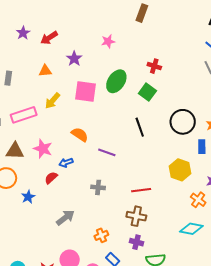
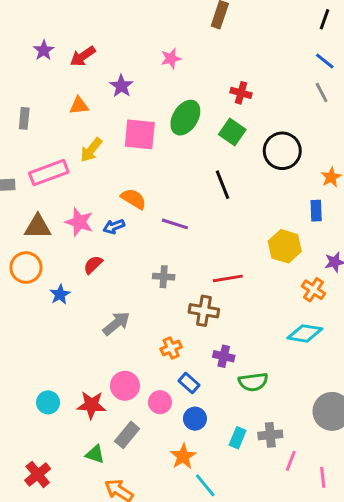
black circle: (183, 122) -> (282, 151), moved
blue arrow: (66, 163) -> (114, 227), moved
brown cross: (136, 216) -> (204, 311), moved

